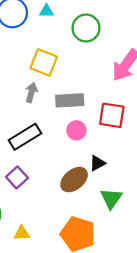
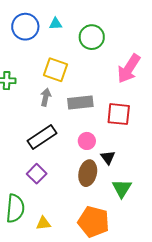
pink circle: (76, 130) -> (87, 141), moved
black triangle: (97, 163) -> (108, 157), turned -35
brown ellipse: (74, 180) -> (88, 173), turned -35

